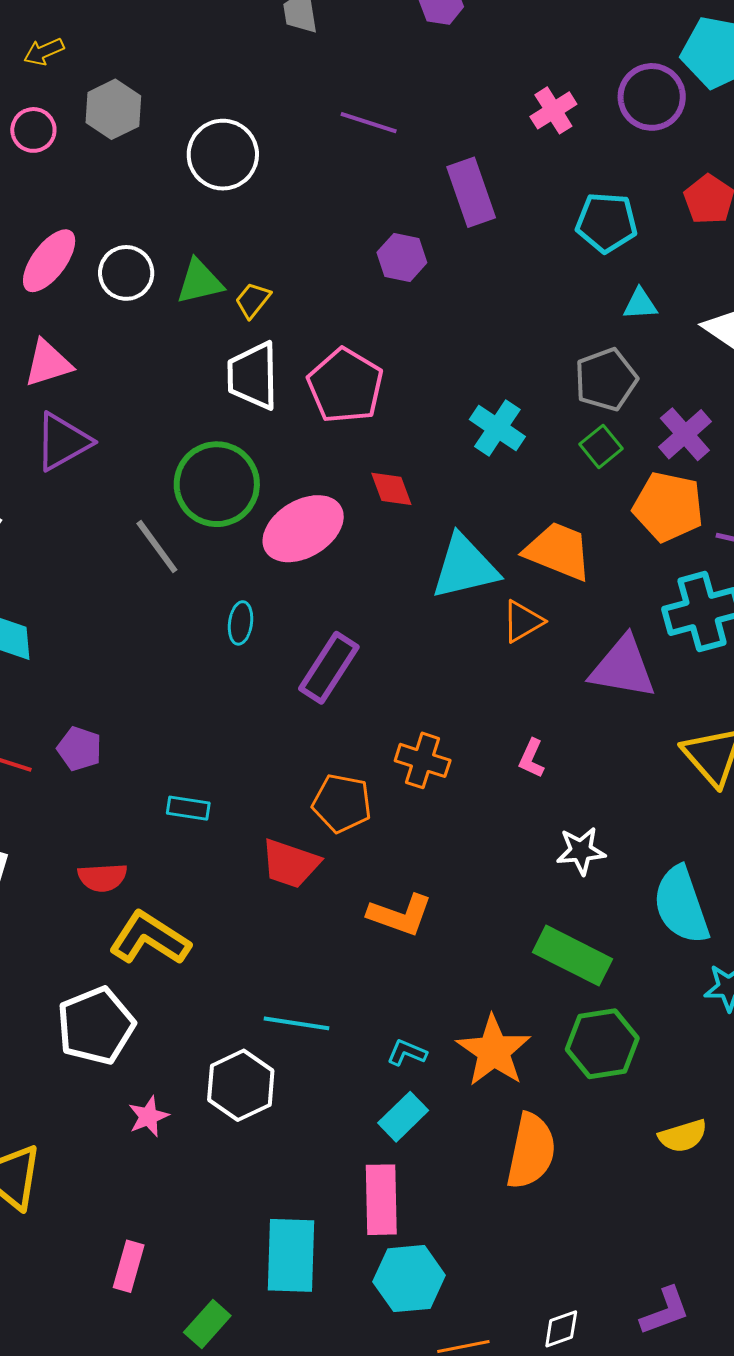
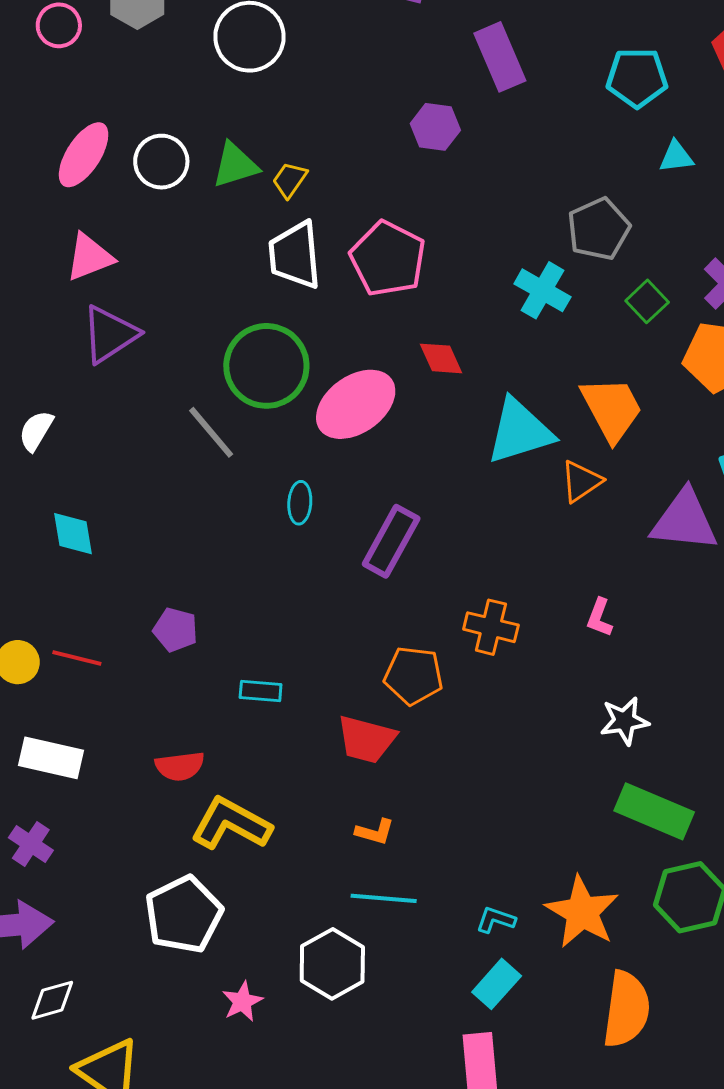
gray pentagon: (606, 380) -> (599, 229), moved
orange trapezoid: (558, 551) -> (612, 409), turned 44
purple pentagon: (79, 749) -> (175, 630), moved
white star: (581, 851) -> (625, 721), moved
orange L-shape: (400, 915) -> (375, 832), moved, size x0.6

